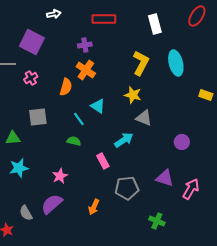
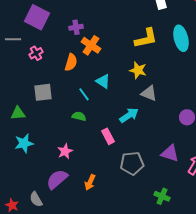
purple cross: (85, 45) -> (76, 27), moved
yellow L-shape: (141, 63) -> (146, 38), turned 50
orange arrow: (94, 207) -> (90, 182), moved
gray semicircle: (26, 213) -> (36, 199), moved

